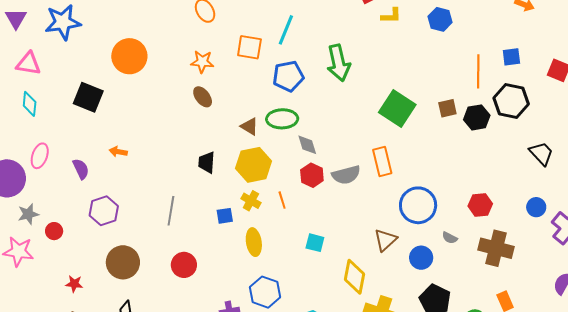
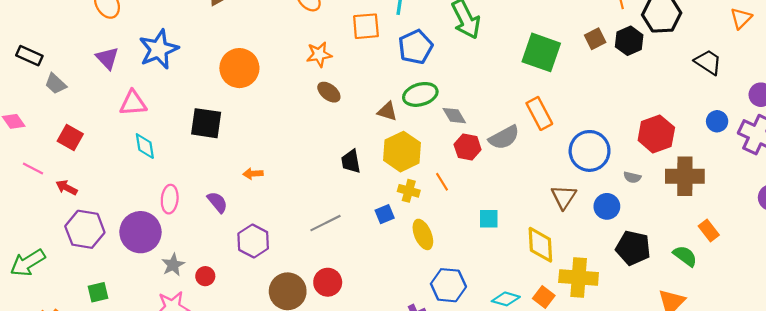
red hexagon: (480, 205) -> (656, 134), size x1.4
gray line: (171, 211) -> (325, 223), turned 68
red circle: (184, 265) -> (328, 282), moved

